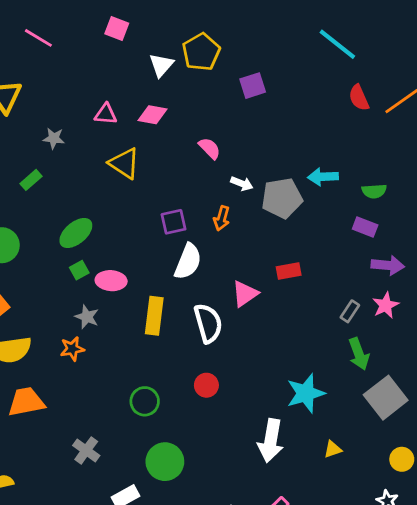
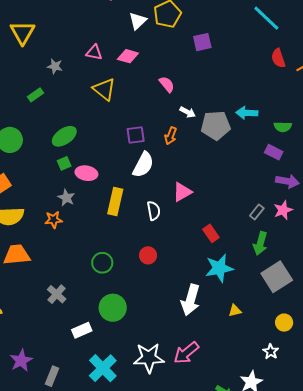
red rectangle: (289, 271) -> (211, 233), moved, turned 60
white semicircle: (208, 323) -> (154, 211), size x0.7
green arrow: (359, 354) -> (260, 243), turned 30

